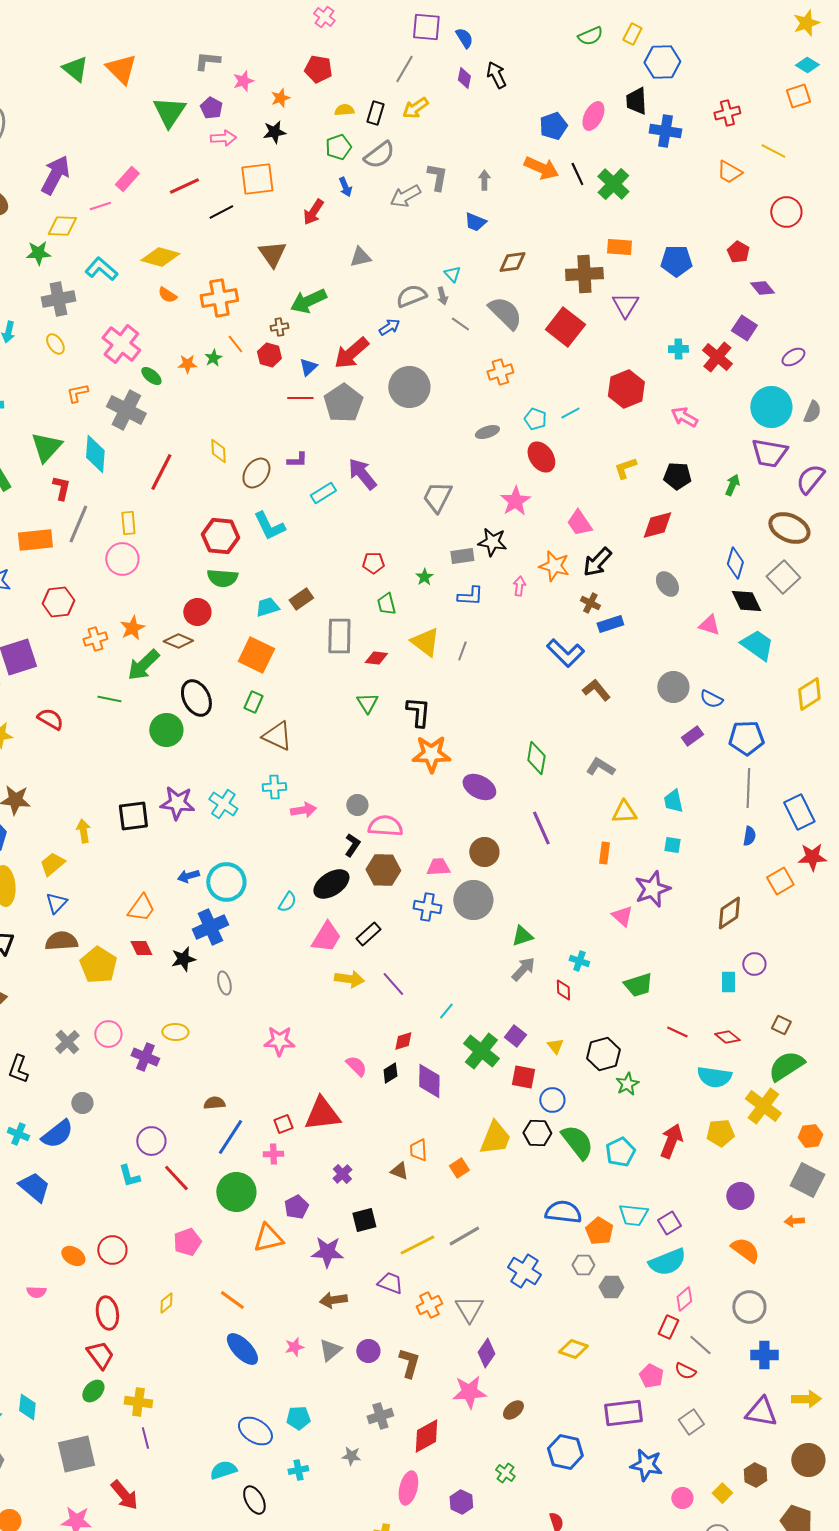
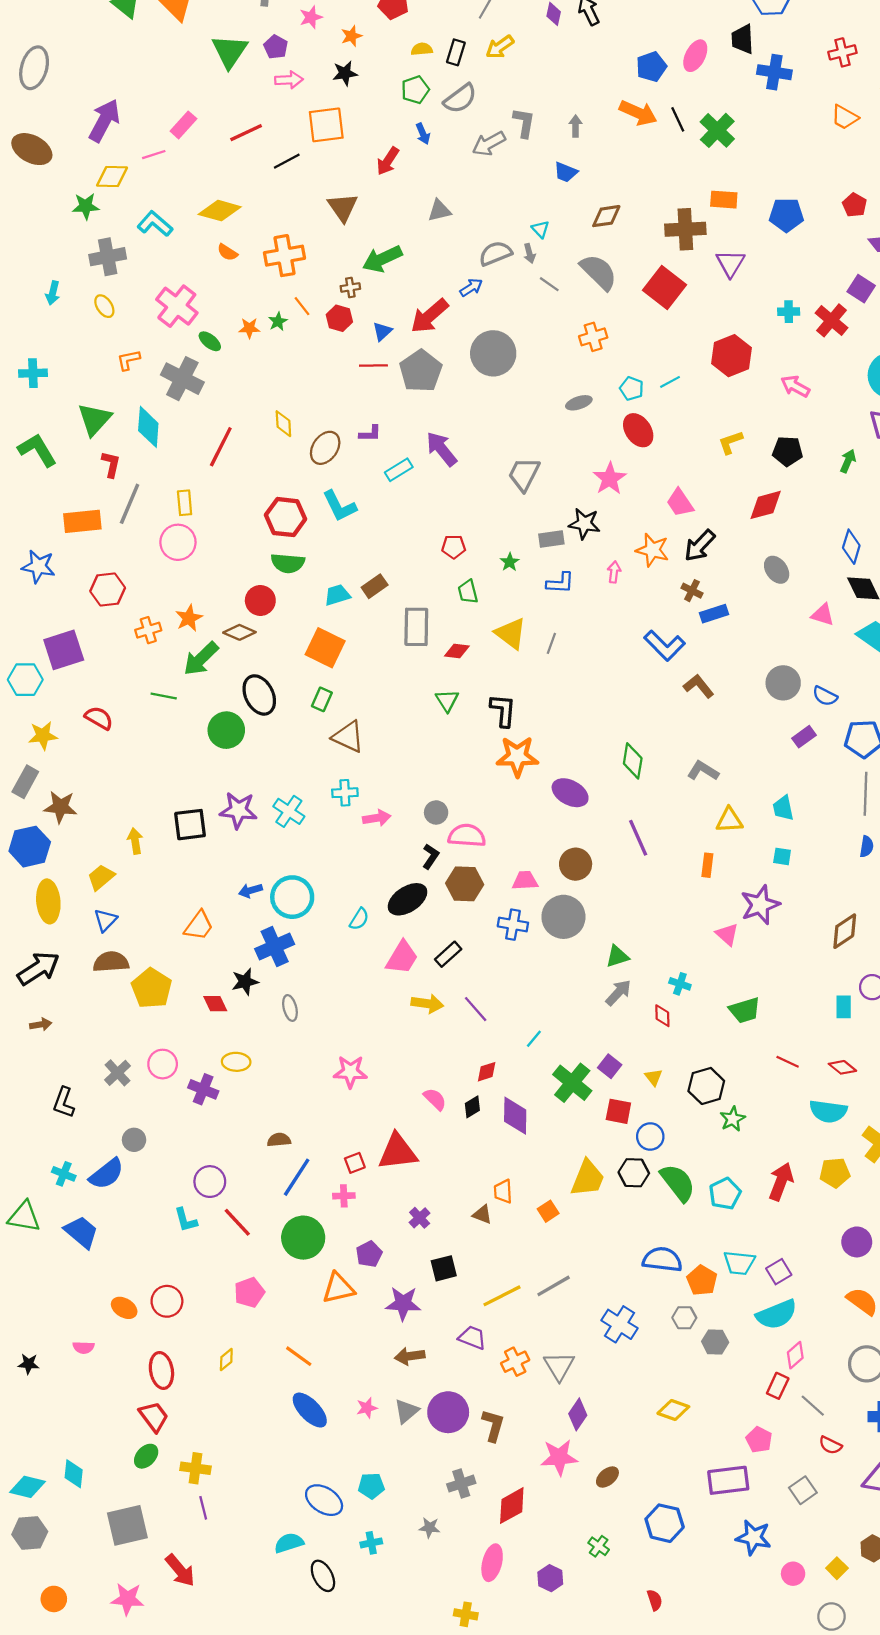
red diamond: (141, 948) -> (215, 1004), moved
purple circle: (368, 1351) -> (448, 1412), size x1.6
red semicircle: (685, 1371) -> (830, 1445), moved

